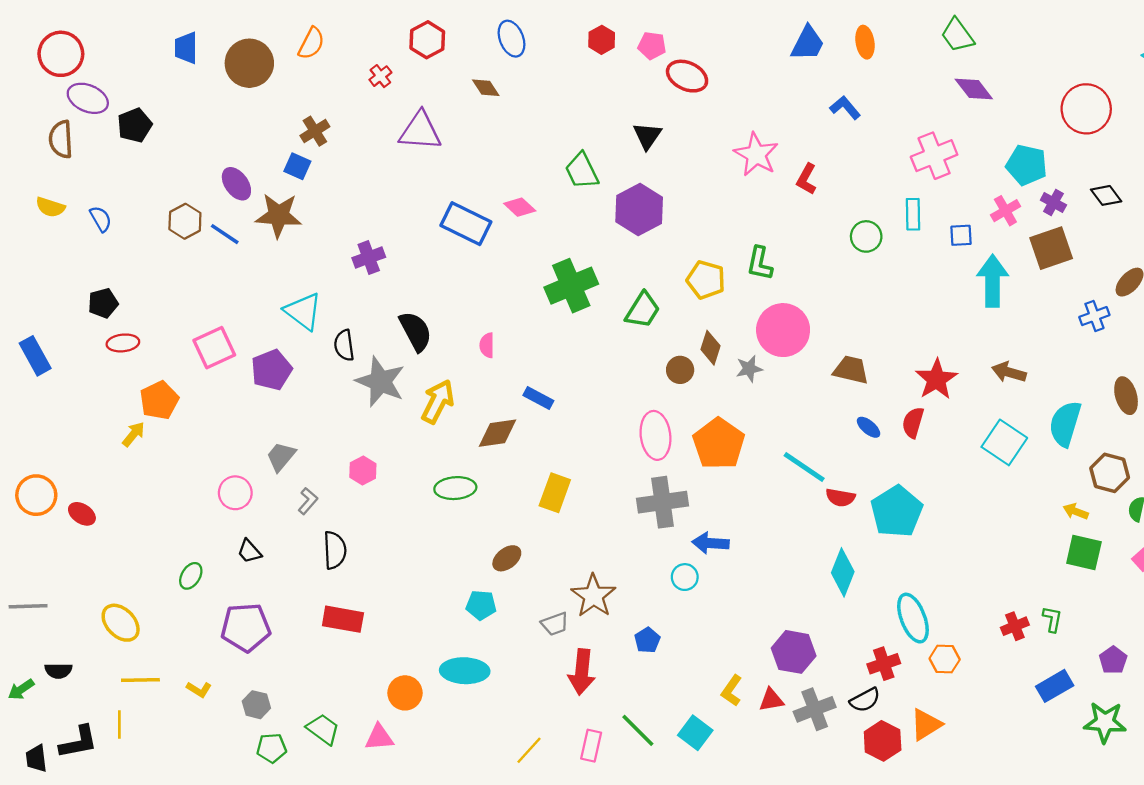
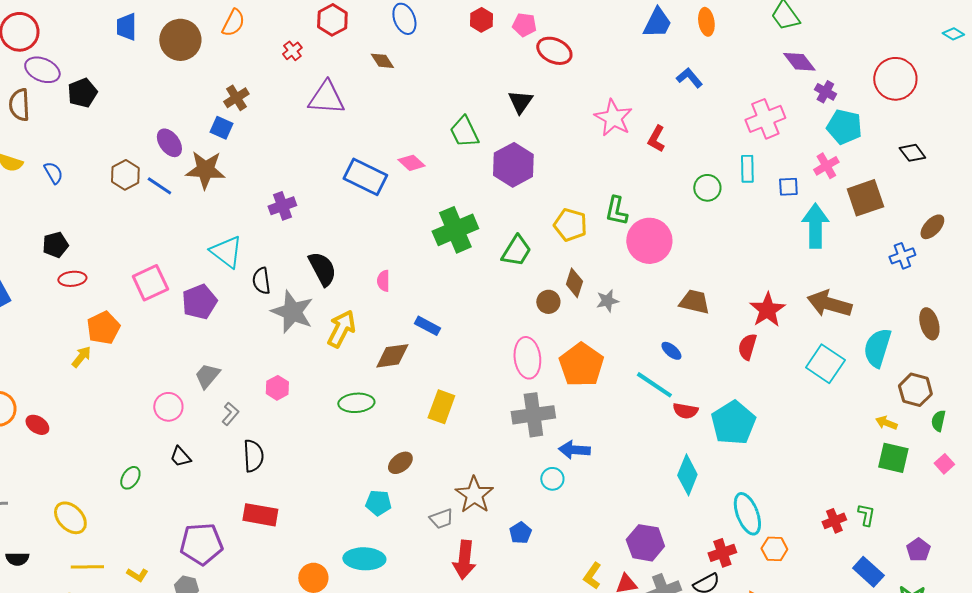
purple cross: (1053, 202) -> (825, 92), moved
pink circle: (783, 330) -> (649, 241), moved
brown arrow: (1009, 372) -> (829, 304), size x1.5
blue ellipse: (869, 427) -> (671, 351), moved
purple pentagon: (246, 627) -> (201, 544), moved
blue rectangle: (1055, 686) -> (868, 572), turned 72

